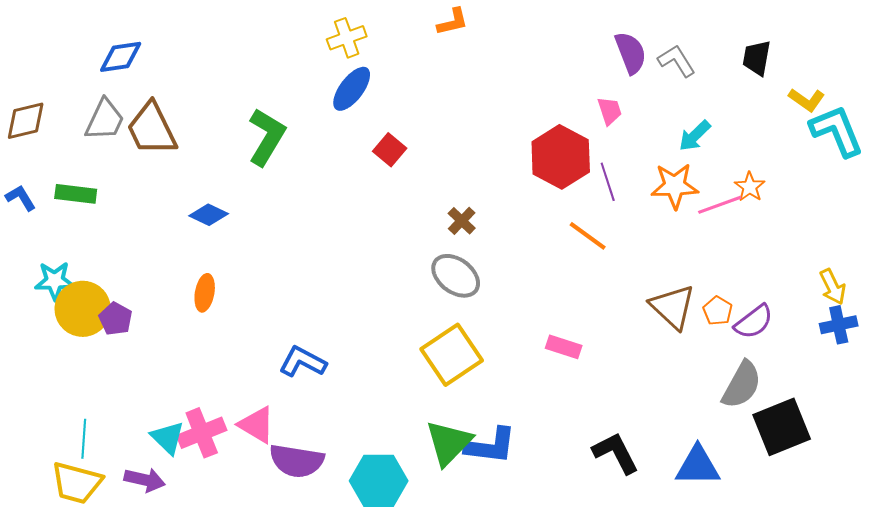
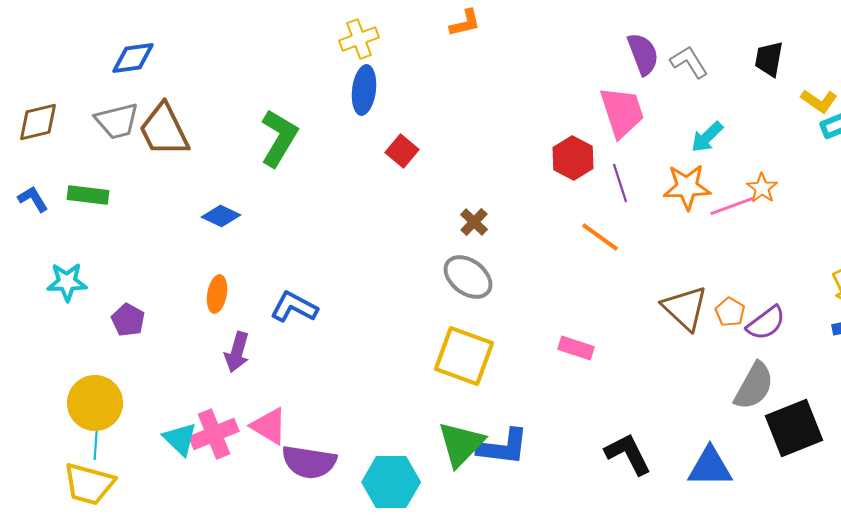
blue ellipse: (352, 89) -> (364, 90), turned -30
pink trapezoid: (610, 111) -> (622, 112), size x1.8
gray trapezoid: (105, 120) -> (117, 121), turned 51
red hexagon: (561, 157) -> (573, 158), size x0.7
yellow circle: (83, 309) -> (95, 403), moved
yellow square: (452, 355) -> (464, 356), turned -36
blue L-shape: (303, 362) -> (294, 307), moved
purple arrow: (145, 480) -> (237, 352), moved, turned 93

